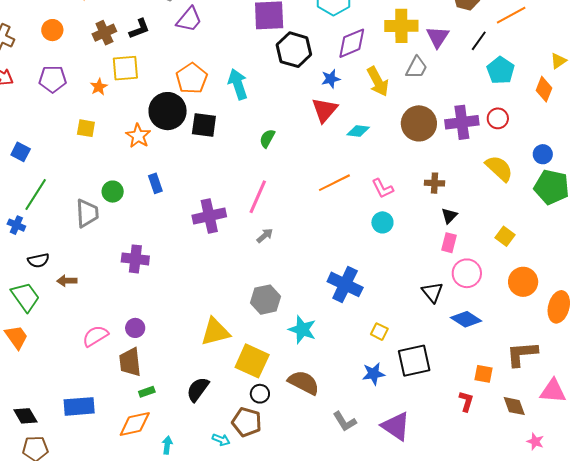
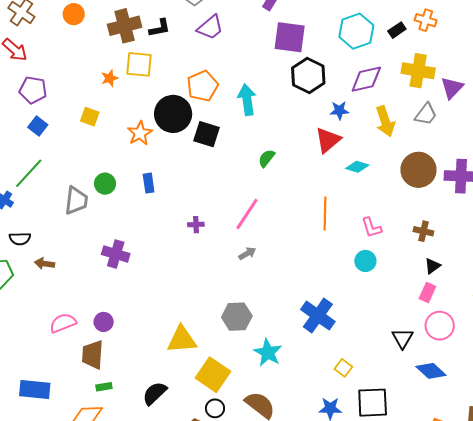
brown cross: (104, 33) -> (125, 26), size x1.4
purple pentagon: (53, 79) -> (33, 90), moved
blue square: (21, 152) -> (38, 126), moved
orange line: (334, 183) -> (325, 213), turned -72
purple cross: (209, 216) -> (196, 225), size x0.5

